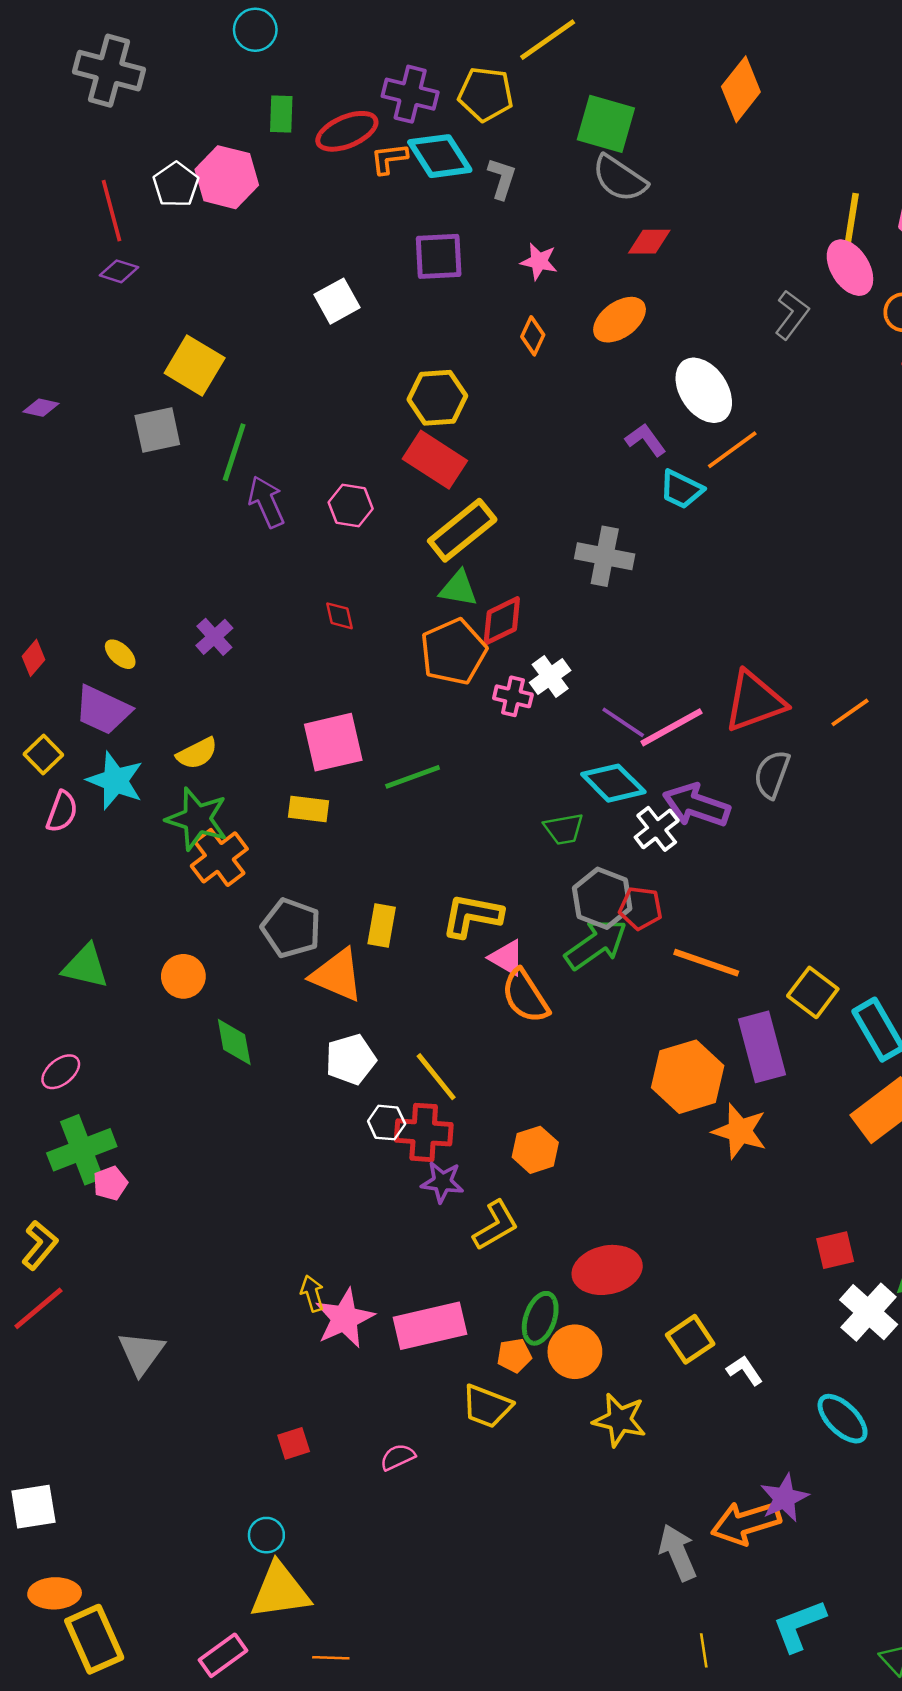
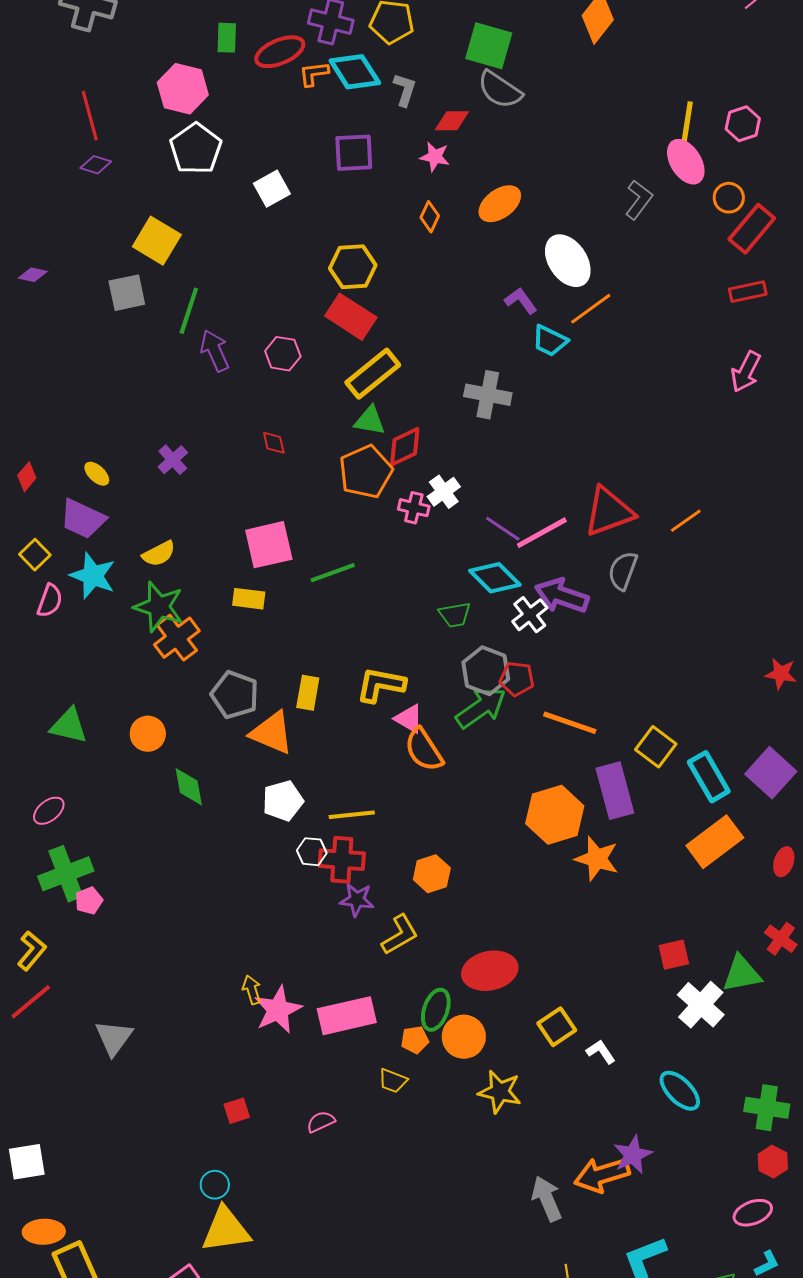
white pentagon: (176, 185) -> (196, 149), moved, size x1.4
red diamond: (649, 242) -> (452, 121), moved
yellow line: (436, 1077) -> (352, 815), turned -57
yellow trapezoid: (487, 1406) -> (393, 1081), size x0.7

